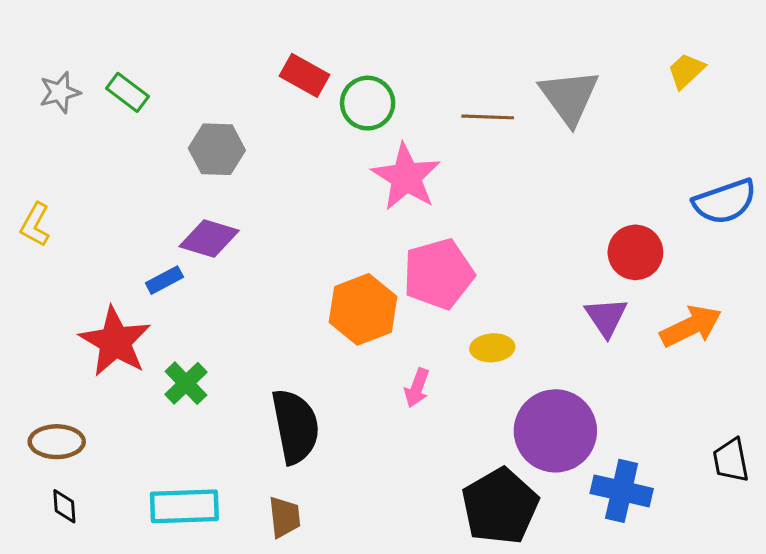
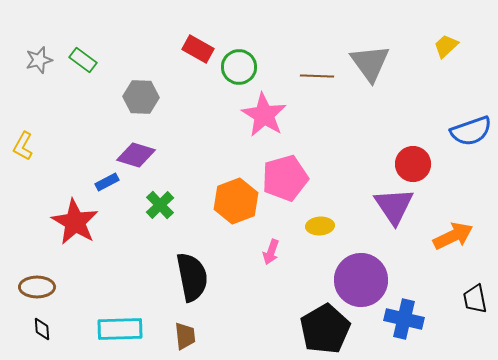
purple triangle: (606, 317) -> (394, 206), size x1.4
orange arrow: (691, 326) -> (453, 236), moved
green cross: (186, 383) -> (160, 205), moved

